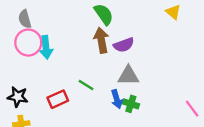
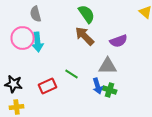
gray semicircle: (25, 19) -> (36, 14), moved
brown arrow: (101, 40) -> (85, 36), turned -35
purple semicircle: (124, 45) -> (119, 41), moved

